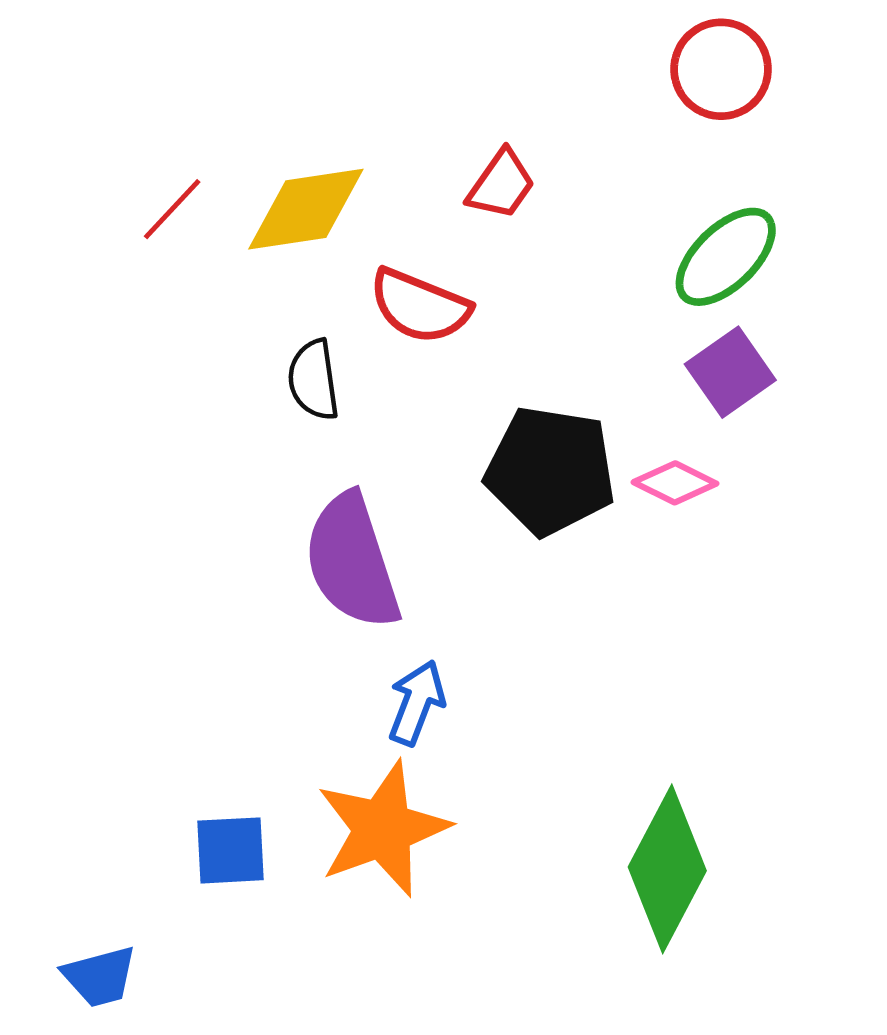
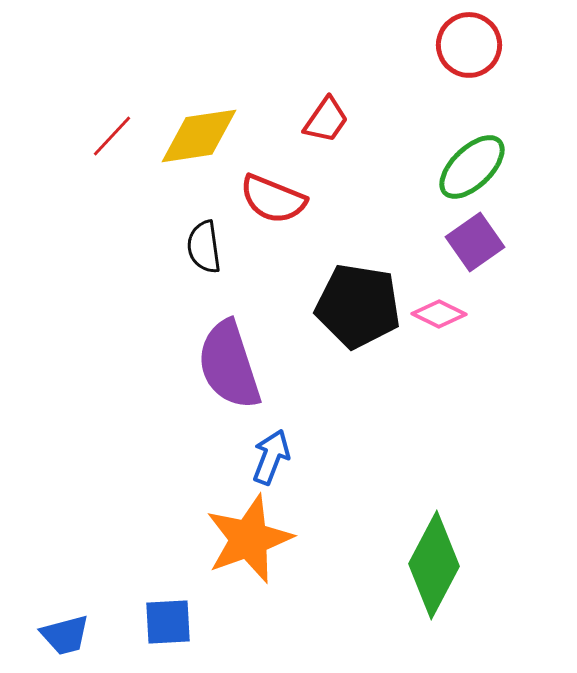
blue square: (231, 850) -> (168, 622), moved

